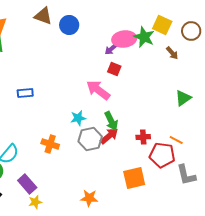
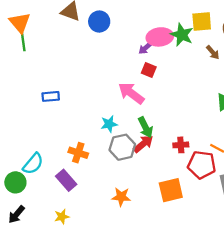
yellow square: (162, 25) -> (202, 22), turned -30
purple rectangle: (27, 184) -> (66, 180), moved
orange star: (89, 198) -> (121, 197), moved

